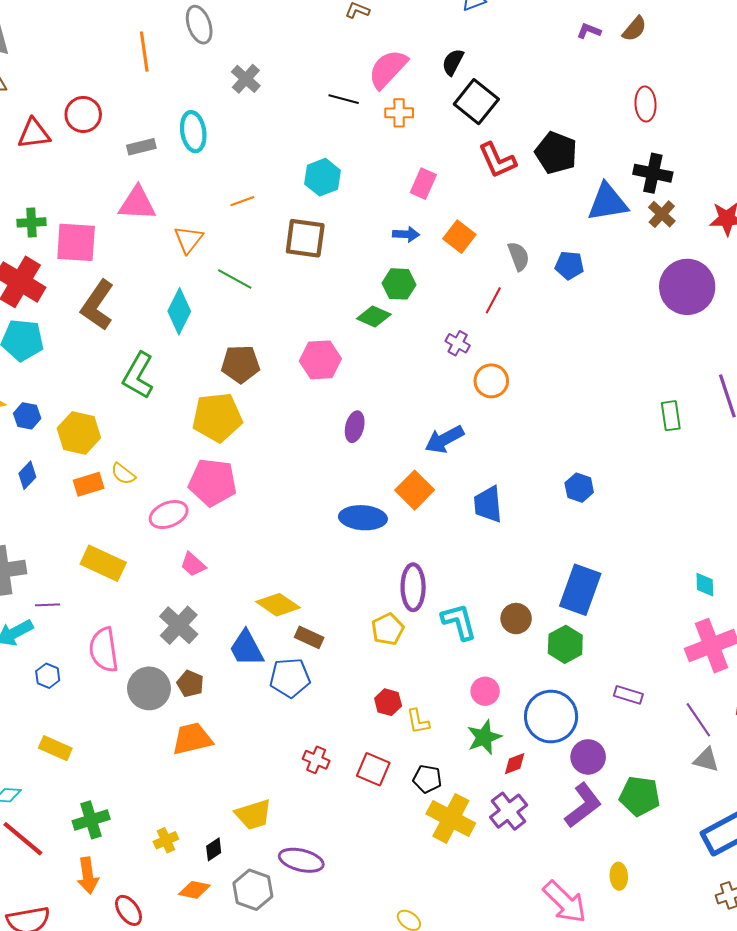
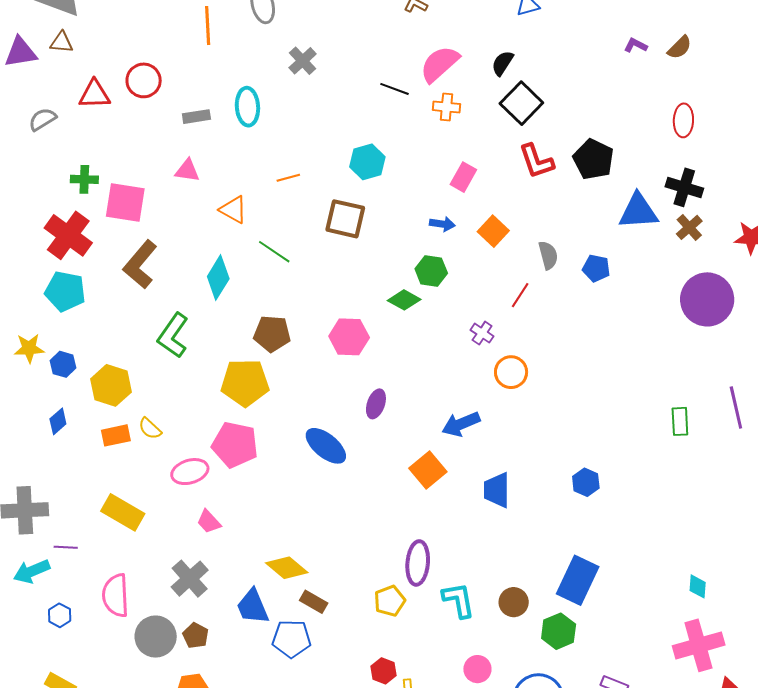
pink triangle: (137, 203) -> (187, 171), size x0.7
orange triangle: (188, 239) -> (233, 210), turned -44
blue ellipse: (363, 518) -> (326, 446), moved, turned 30

